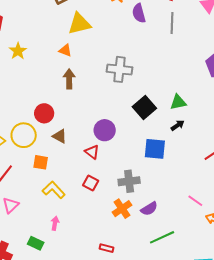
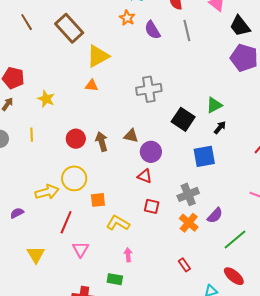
brown arrow: (69, 79) -> (102, 142), moved
red circle: (44, 113) -> (76, 139), moved
brown triangle: (60, 136) -> (131, 136), moved
red rectangle: (106, 248) -> (184, 265), turned 56

